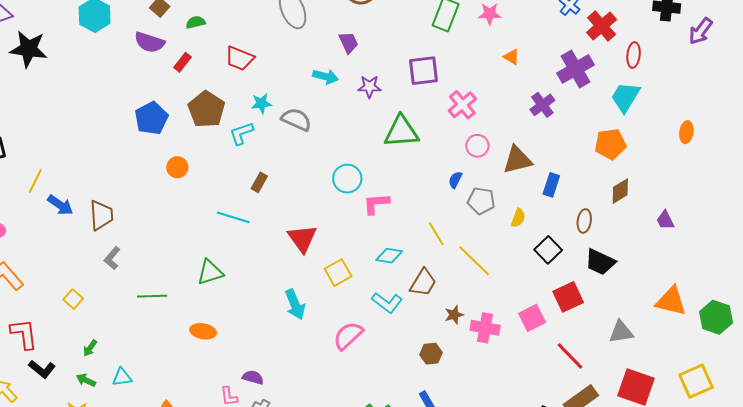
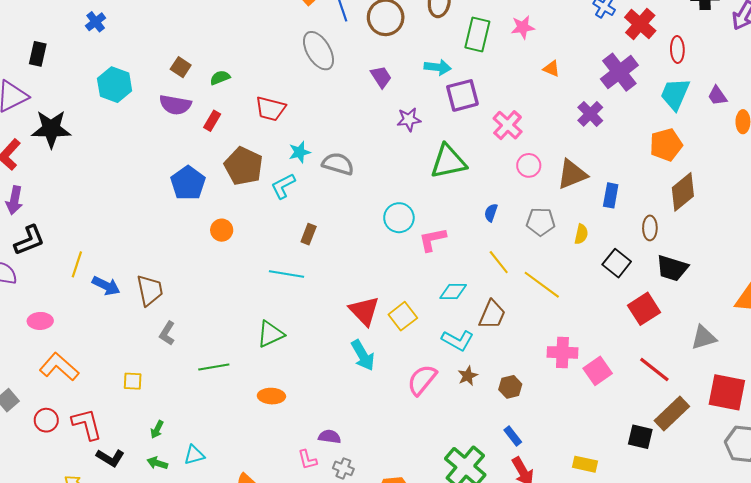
cyan arrow: (325, 77) -> (438, 67), moved
blue semicircle: (455, 180) -> (491, 213), moved
brown diamond: (620, 191) -> (683, 192), size x1.4
purple trapezoid: (665, 220) -> (717, 96), moved
red triangle: (302, 238) -> (364, 311), moved
yellow square: (73, 299) -> (133, 381), turned -30
brown star: (454, 315) -> (468, 376), moved
pink square: (532, 318) -> (598, 371), moved

